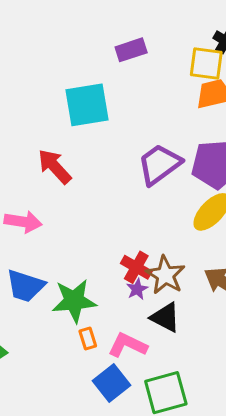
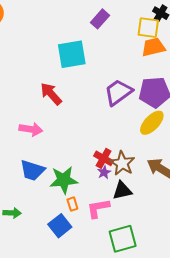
purple rectangle: (131, 50) -> (100, 19), turned -30
black triangle: (165, 317) -> (122, 190), turned -40
pink L-shape: (128, 345) -> (98, 208), turned -35
blue square: (111, 383) -> (60, 226), moved

